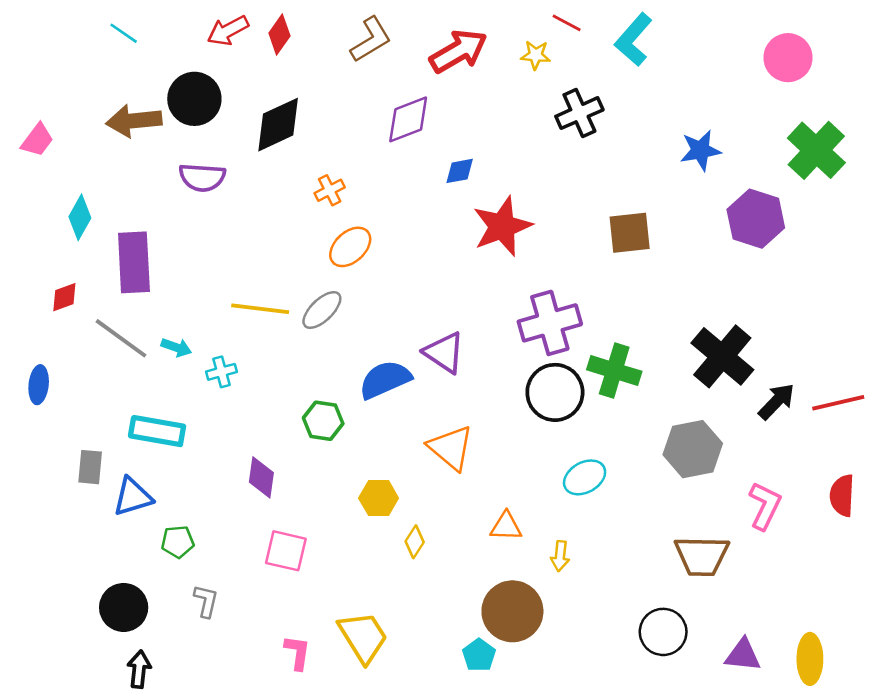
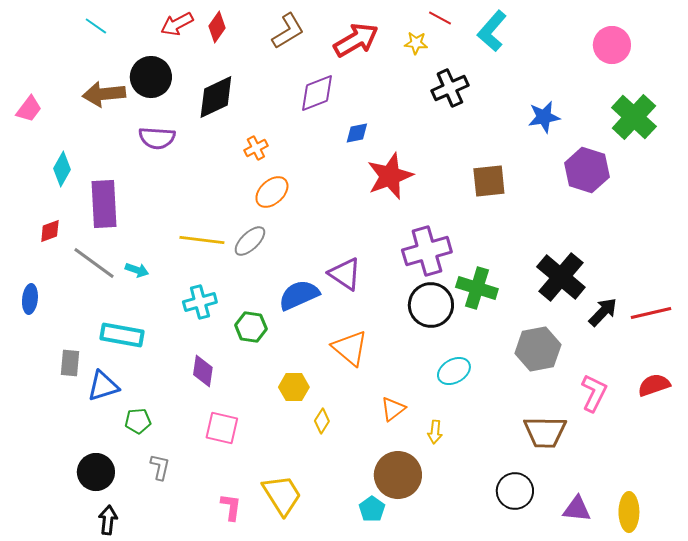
cyan cross: (221, 372) -> (200, 302), moved, size x1.4
red semicircle: (842, 495) -> (654, 385), turned 68
orange triangle: (506, 526) -> (393, 409), turned -40

